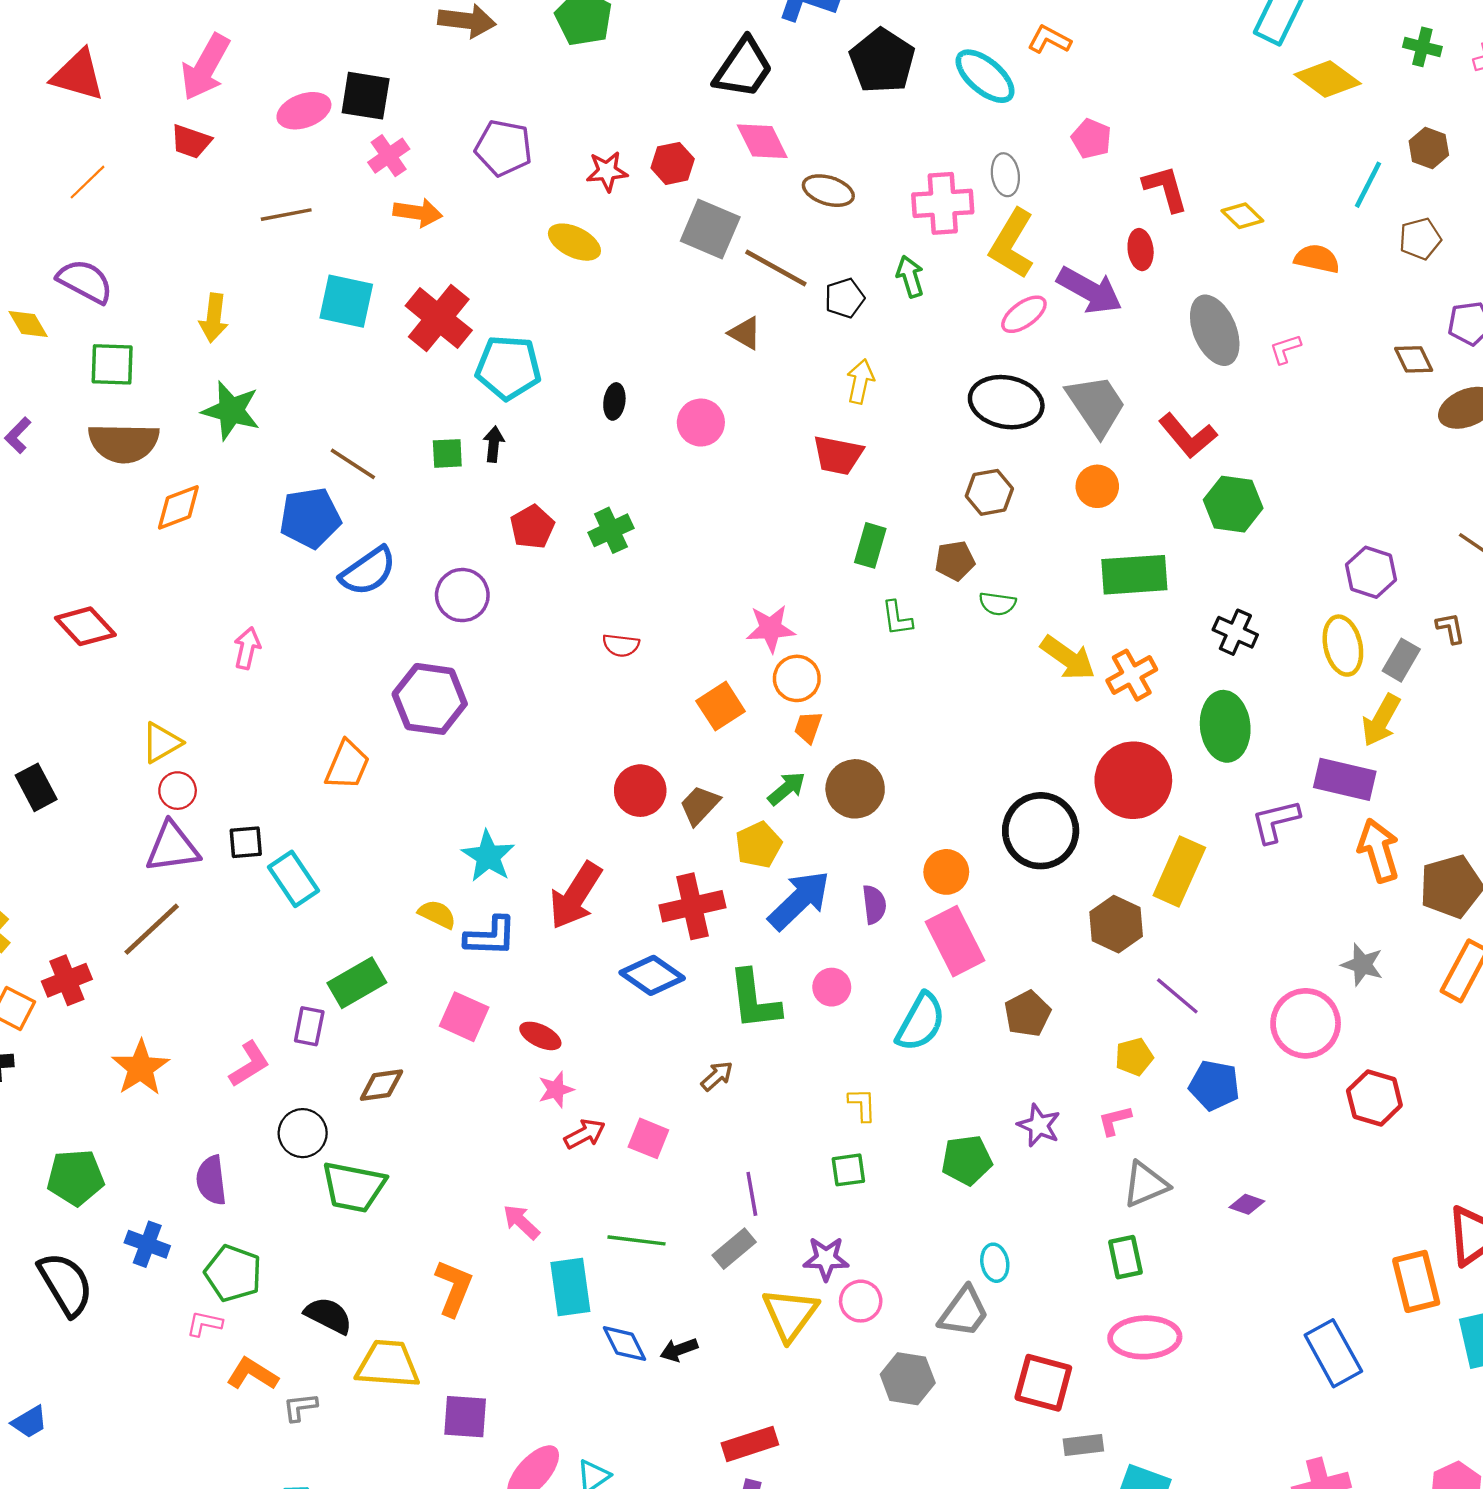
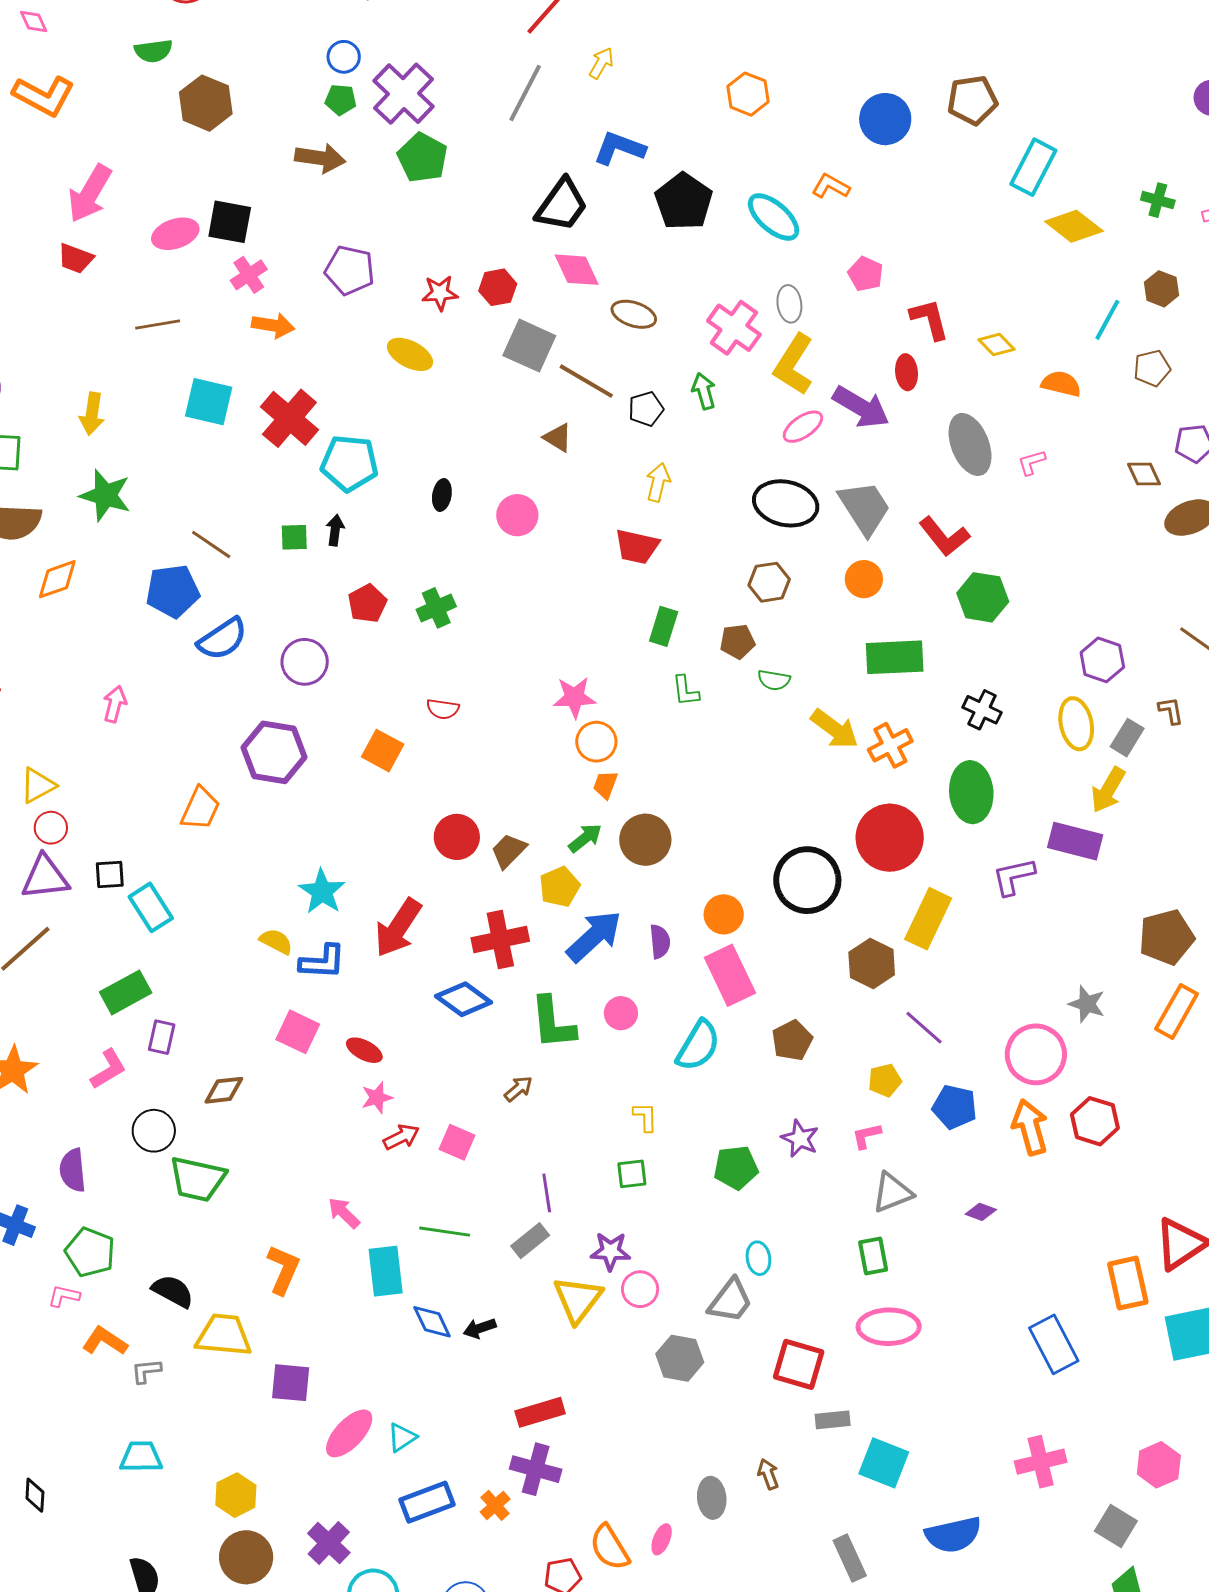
pink cross: (943, 203) -> (734, 328), turned 38
orange square: (721, 706) -> (383, 751), moved, turned -30
orange arrow: (1379, 850) -> (1030, 1127), moved
green rectangle: (357, 983) -> (126, 992), moved

